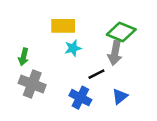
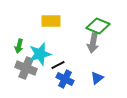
cyan star: (73, 48) -> (40, 54), moved, size x1.6
black line: (96, 74) -> (58, 65), moved

